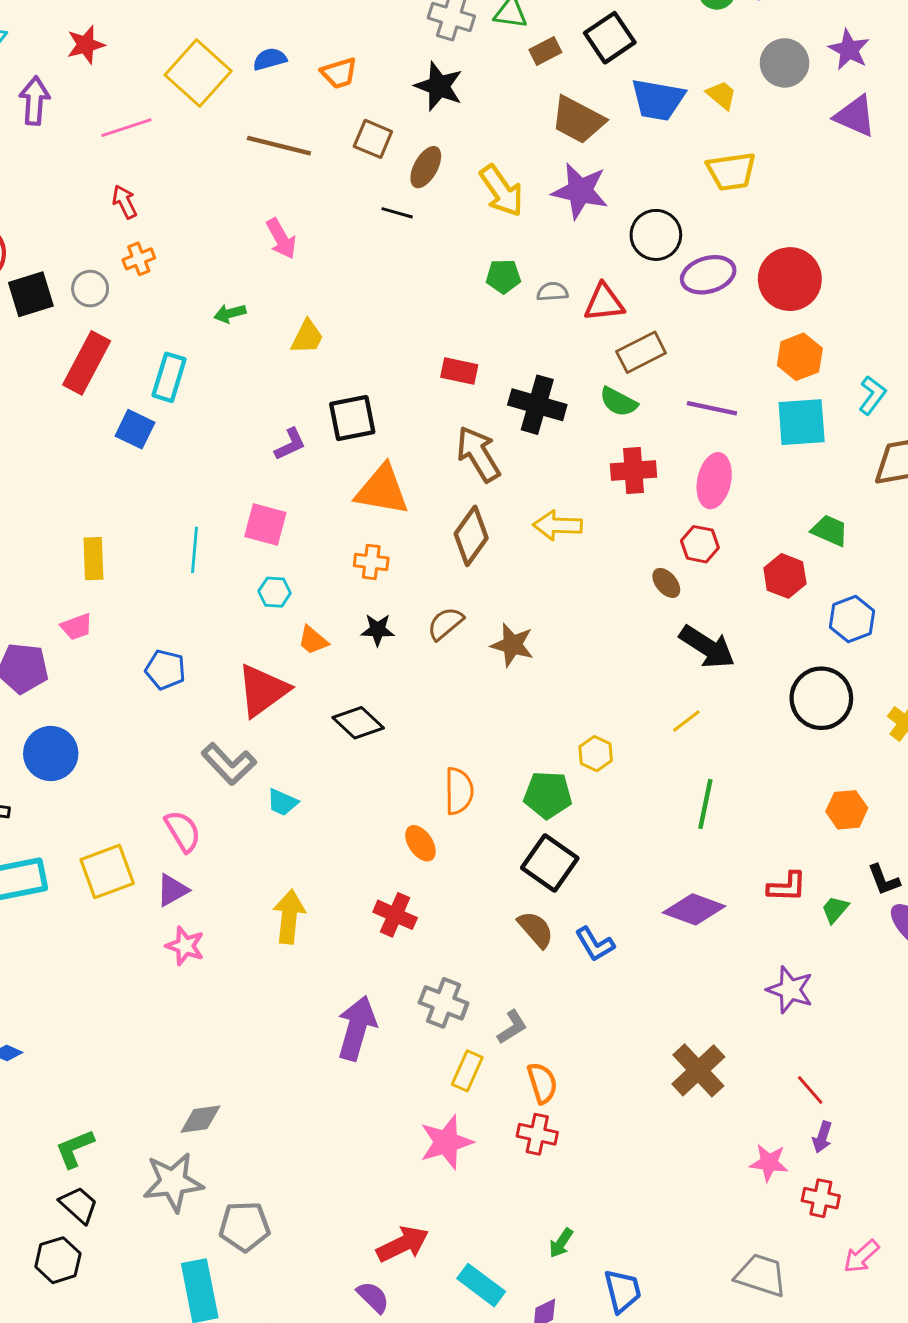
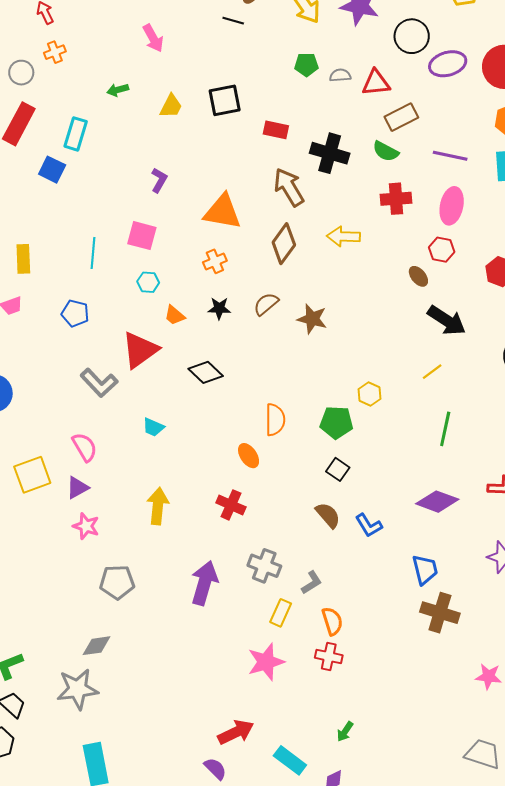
black square: (352, 418) -> (225, 100), moved
purple L-shape: (290, 444) -> (159, 180), turned -35
orange cross: (371, 562) -> (215, 261), turned -30
blue pentagon: (165, 670) -> (75, 313), moved
gray L-shape: (229, 764) -> (99, 383), moved
black square: (550, 863) -> (338, 469), size x0.6
brown cross: (698, 1070) -> (440, 613), turned -30
gray pentagon: (244, 1226) -> (117, 582), moved
blue trapezoid: (623, 1291) -> (425, 570), moved

